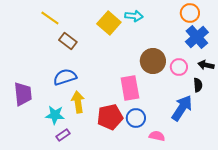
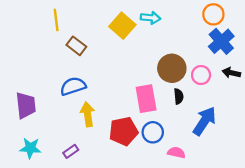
yellow line: (50, 18) -> (56, 20), turned 48
black semicircle: (198, 85) -> (179, 96), moved
cyan star: (55, 115) -> (30, 148), moved

